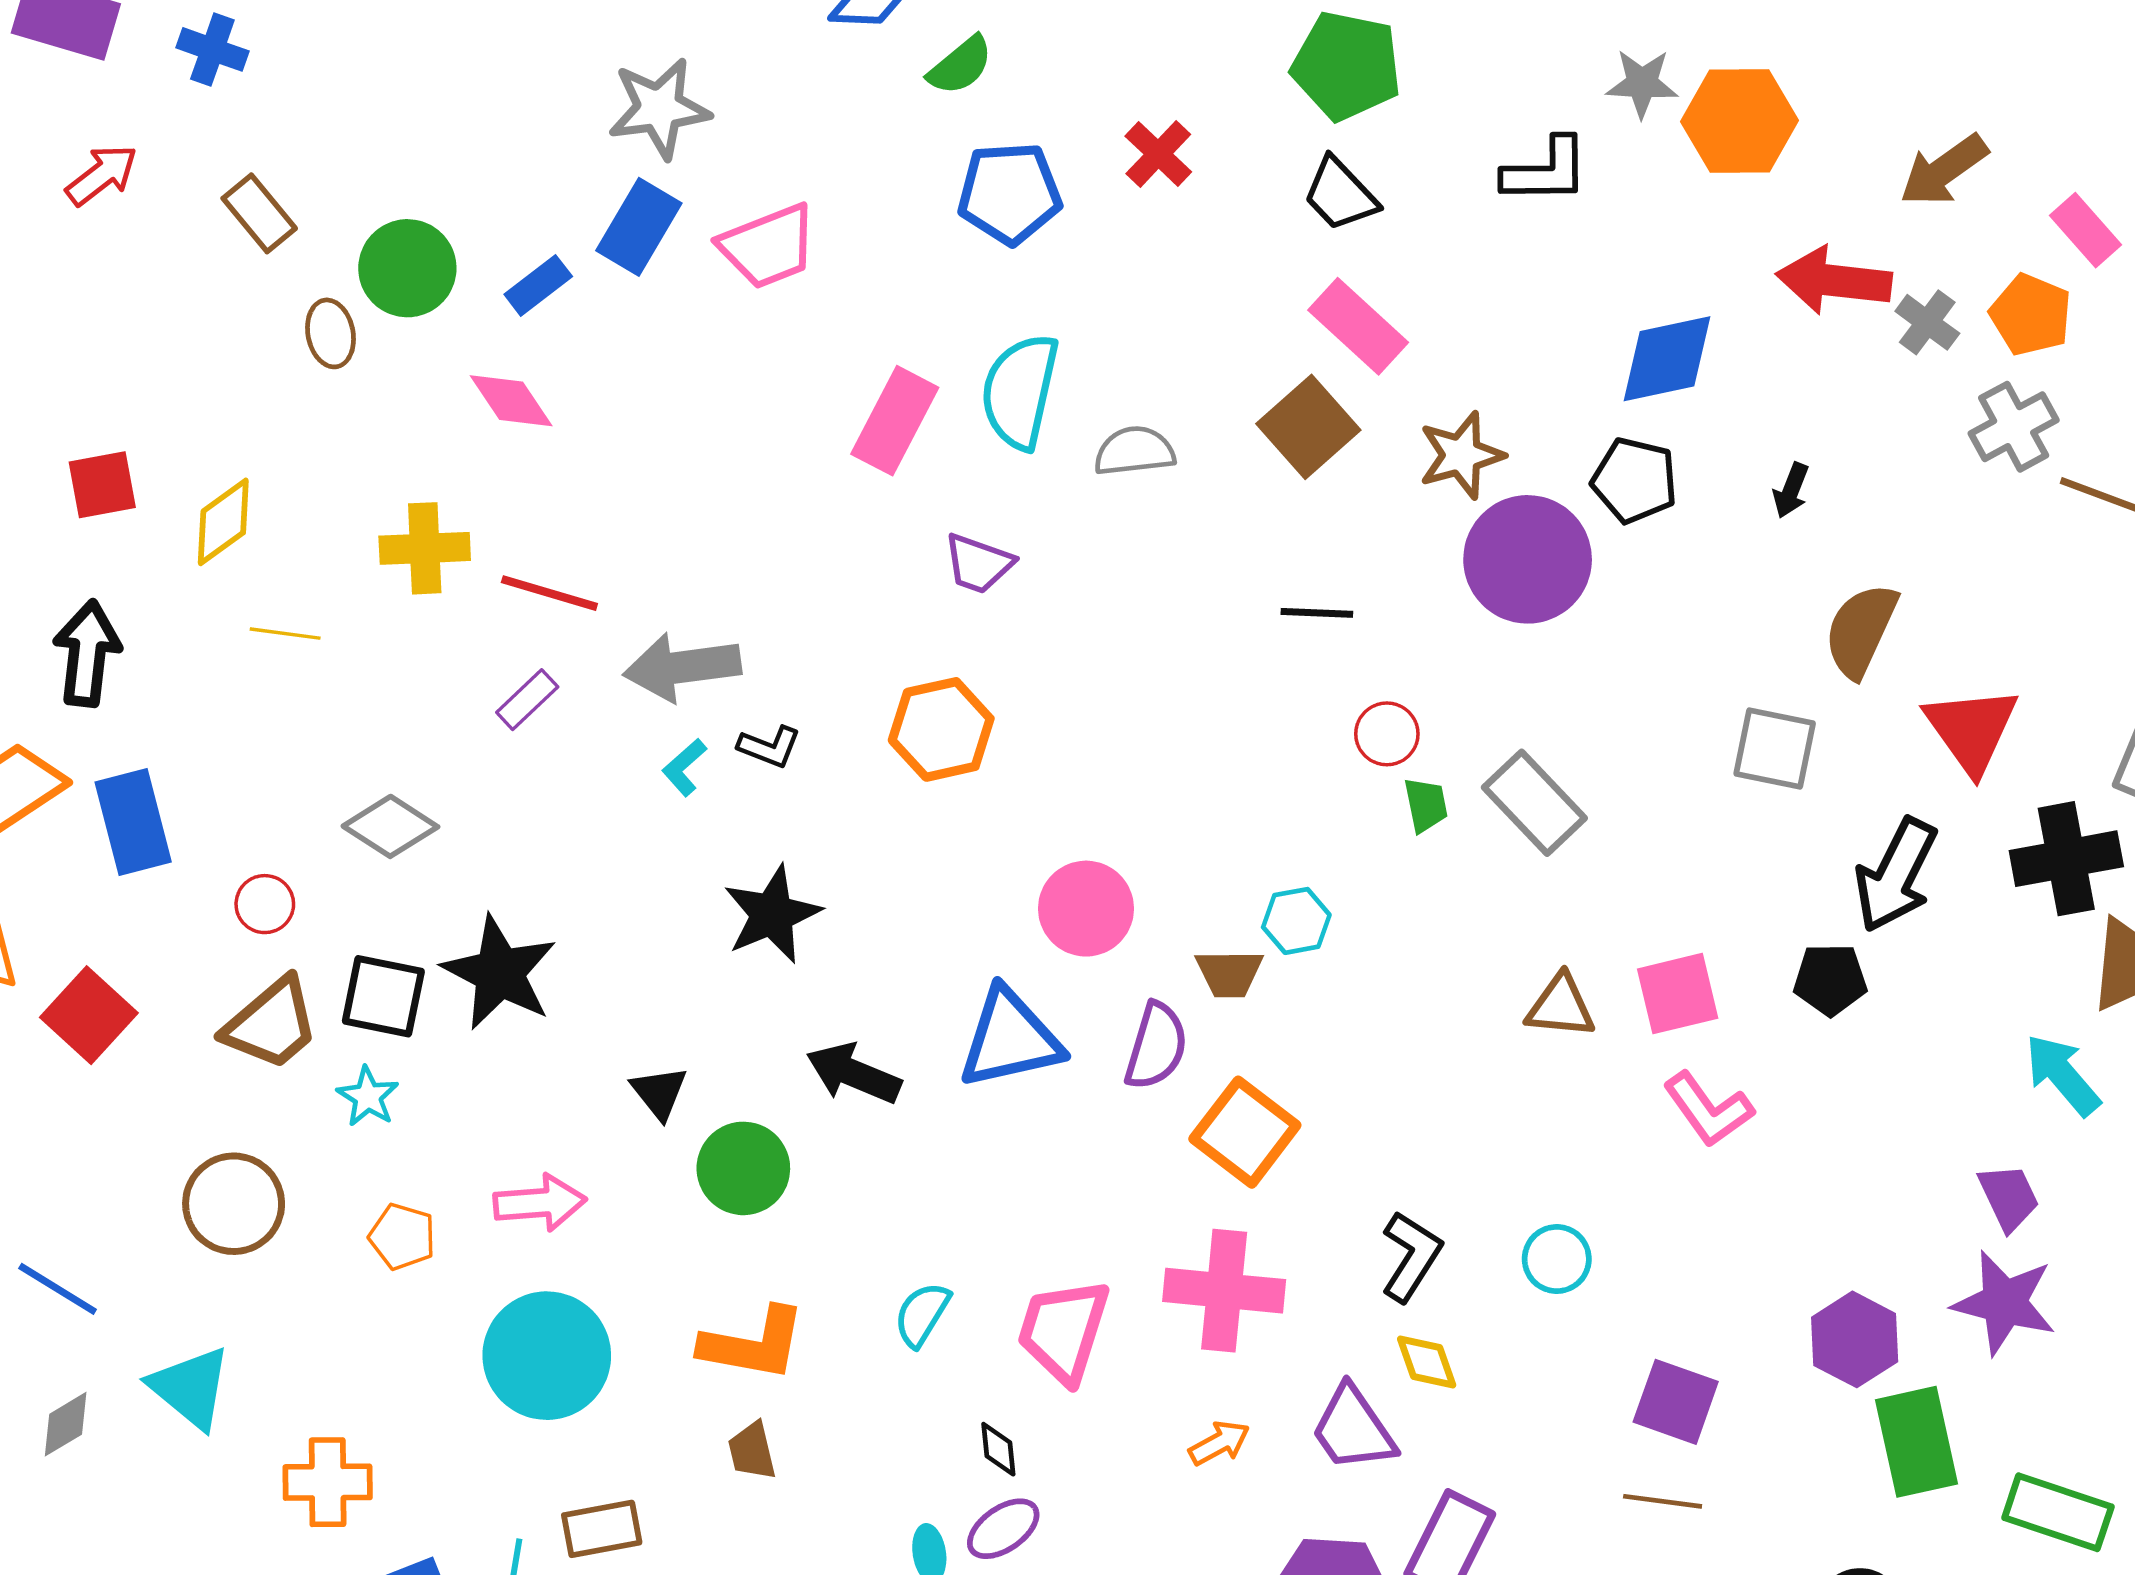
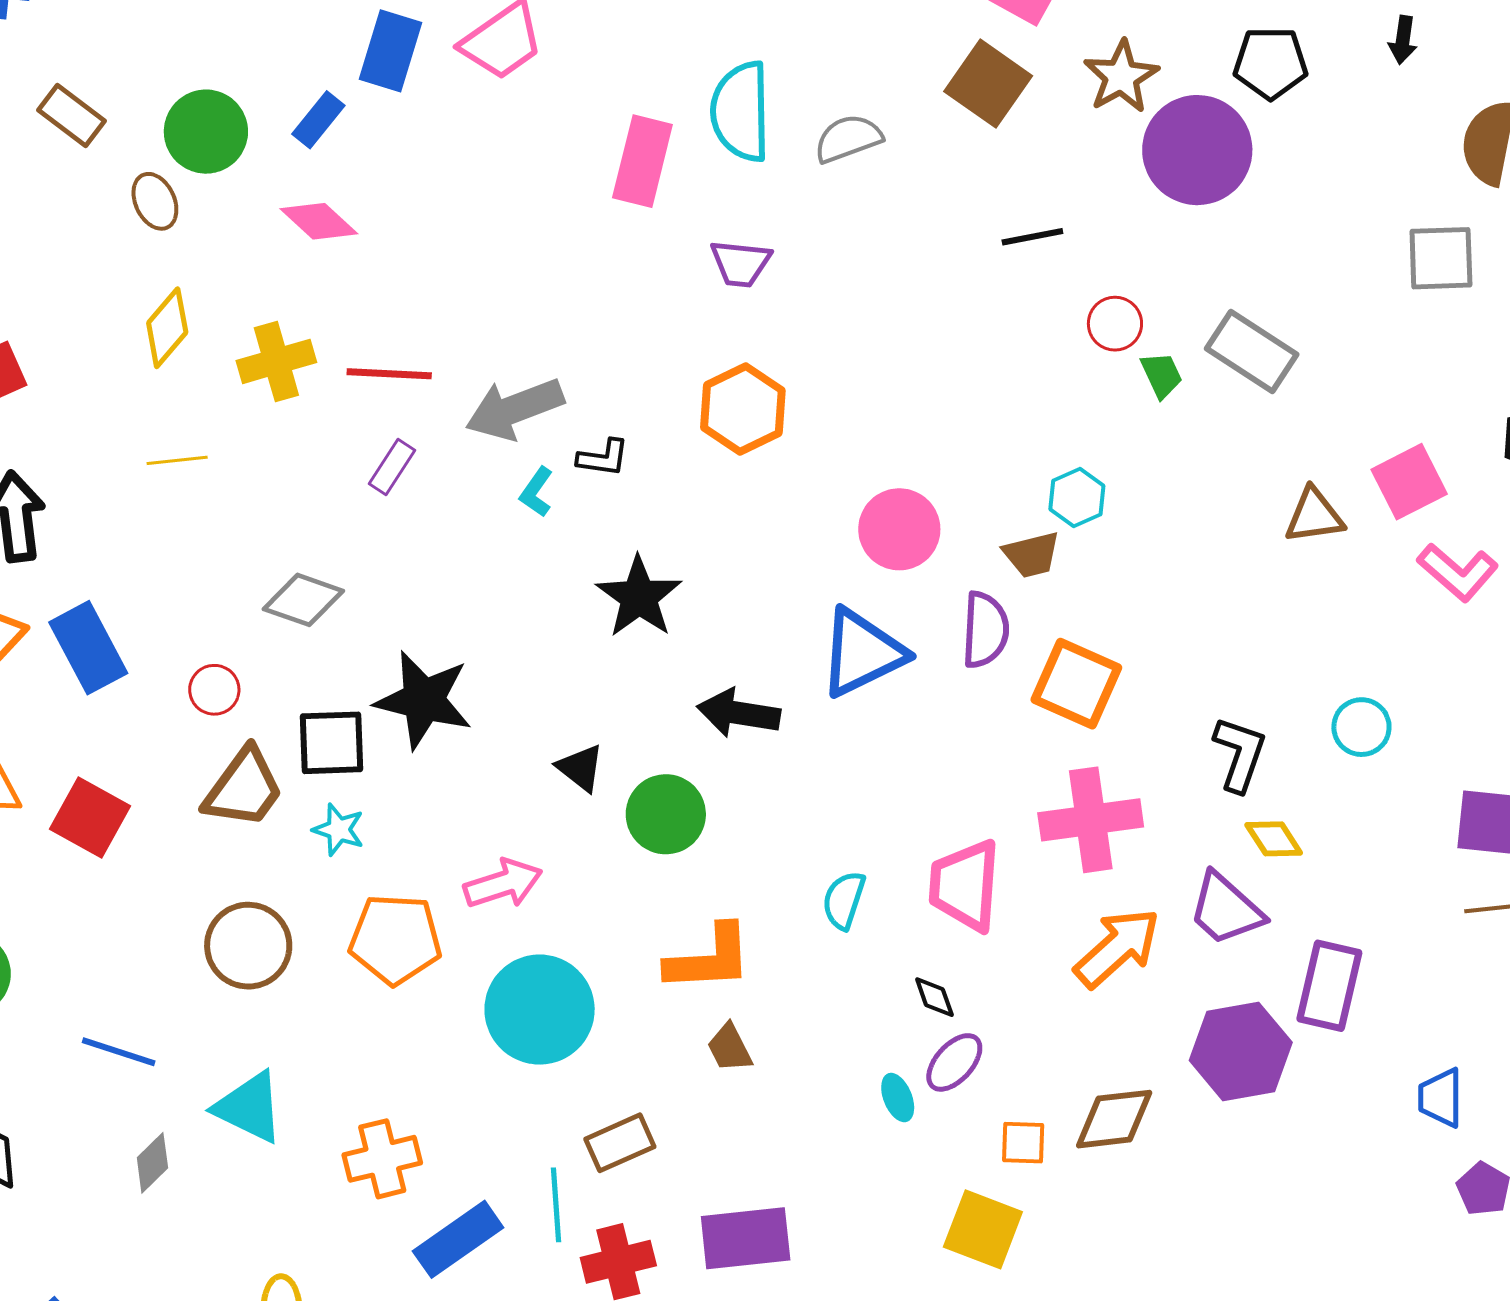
yellow diamond: (223, 522) -> (167, 328), moved
orange pentagon: (402, 1237) -> (395, 939), size x1.6
orange arrow: (1219, 1443) -> (1117, 948), size x1.8

